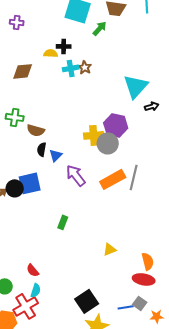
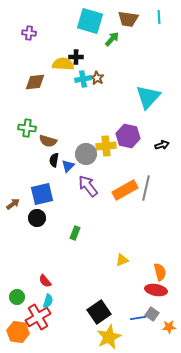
yellow semicircle: (51, 53) -> (63, 64), size x1.5
black arrow: (152, 106) -> (162, 145), moved
gray circle: (108, 143) -> (86, 154), moved
black circle: (15, 188) -> (37, 218), moved

